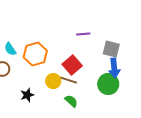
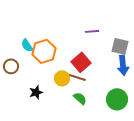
cyan semicircle: (10, 49) -> (27, 45), moved
green circle: (108, 84) -> (117, 99), moved

